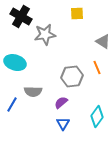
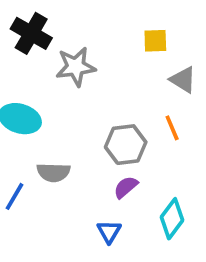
yellow square: (77, 14) -> (155, 41), moved
purple semicircle: (61, 103) -> (126, 187), moved

